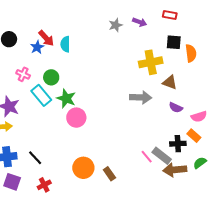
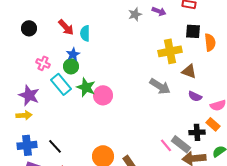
blue star: (37, 47) -> (73, 54), moved
gray arrow: (141, 97) -> (160, 86), turned 30
pink circle: (76, 118) -> (103, 95), moved

